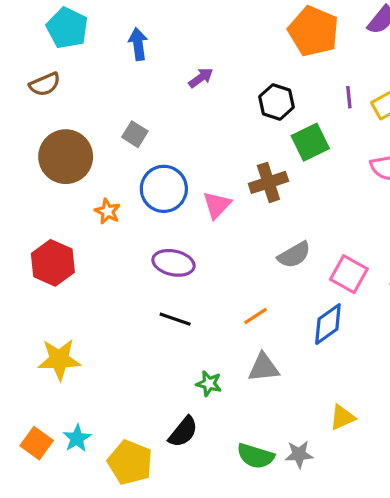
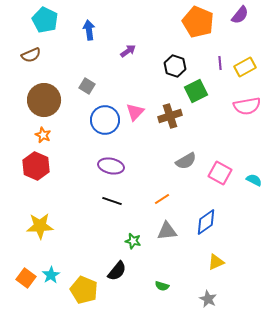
pink triangle: (217, 205) -> (135, 112), moved
orange star: (108, 211) -> (43, 135), moved
blue diamond: (328, 324) -> (206, 222), moved
gray star: (299, 454) -> (208, 299), moved, turned 30
green semicircle: (256, 456) -> (162, 286), size x0.6

